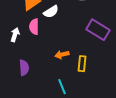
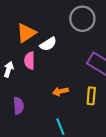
yellow rectangle: (82, 64) -> (91, 96), moved

